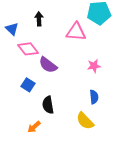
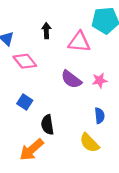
black arrow: (39, 19) -> (46, 31), moved
purple semicircle: (48, 65) -> (71, 79), moved
orange arrow: (34, 127) -> (32, 150), size x1.6

